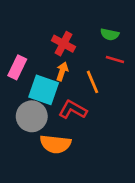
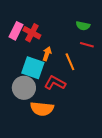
red cross: (63, 44) -> (32, 33), moved
pink rectangle: (17, 67) -> (16, 31), moved

